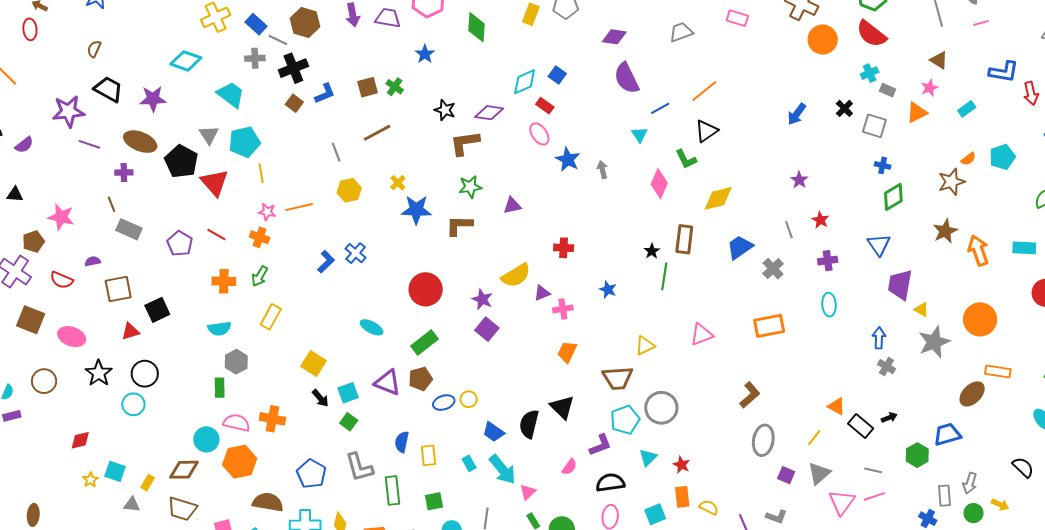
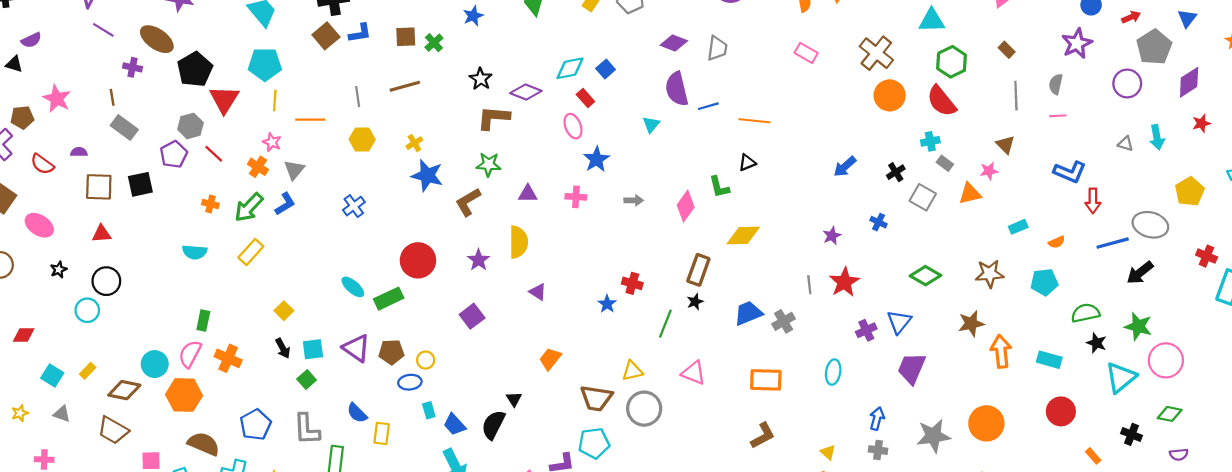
gray trapezoid: (681, 32) -> (717, 48), moved, turned 105
orange line: (704, 91) -> (754, 121), turned 32
brown square: (294, 103) -> (326, 36), size x1.4
blue line: (660, 108) -> (708, 106), moved
cyan rectangle: (967, 109) -> (1018, 227), moved
black triangle: (706, 131) -> (747, 163), size x0.7
gray triangle: (209, 135) -> (294, 170), moved
cyan triangle: (640, 135) -> (651, 124), moved
purple semicircle: (24, 145) -> (31, 40), moved
cyan pentagon: (1002, 157) -> (1044, 282), moved
orange semicircle: (968, 159) -> (1057, 242), moved
blue cross: (883, 165) -> (878, 222), moved
gray arrow: (602, 170) -> (634, 200), moved, turned 90
green diamond: (893, 197) -> (925, 276), turned 48
orange line: (299, 207) -> (310, 120), moved
red star: (820, 220) -> (844, 282), size x1.6
brown L-shape: (459, 225) -> (468, 202), turned -44
blue trapezoid: (740, 247) -> (748, 313), moved
red cross: (564, 248) -> (632, 283), moved
black star: (652, 251) -> (695, 302), moved
purple cross: (828, 261) -> (866, 330), moved, turned -30
blue L-shape: (326, 262) -> (285, 204), moved
yellow semicircle: (516, 275) -> (518, 242), moved, turned -72
green arrow: (260, 276) -> (249, 207), size x1.4
green line: (664, 276) -> (665, 324), moved
orange cross: (224, 281) -> (210, 204), size x0.7
purple triangle: (542, 293) -> (538, 292), turned 42
purple star: (482, 299) -> (479, 260), moved
pink cross: (563, 309) -> (576, 197), moved
black square: (157, 310) -> (140, 184), moved
yellow triangle: (921, 310) -> (828, 452), moved
pink triangle: (701, 335) -> (694, 373), turned 30
green rectangle: (424, 342) -> (389, 299), moved
gray hexagon: (236, 362) -> (190, 126), moved
yellow square: (313, 364) -> (284, 311), size x0.7
gray cross: (886, 367) -> (878, 450), turned -36
black star: (99, 373) -> (59, 270), size x0.6
green rectangle: (220, 388) -> (203, 321), moved
brown L-shape: (750, 395) -> (763, 436), moved
yellow circle: (469, 399) -> (426, 360), moved
black triangle: (562, 407) -> (514, 399), moved, size x0.6
gray circle: (661, 408) -> (644, 409), moved
pink semicircle: (237, 423) -> (190, 354), turned -88
blue semicircle: (402, 442) -> (357, 413), turned -70
cyan rectangle: (469, 463) -> (429, 410), moved
yellow star: (90, 480) -> (20, 413), moved
yellow rectangle: (148, 483) -> (88, 371), moved

